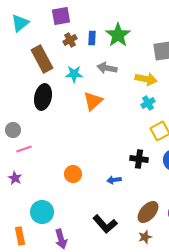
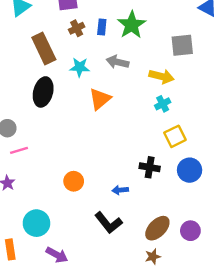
black L-shape: (105, 224) -> (108, 223), moved
purple arrow: (61, 239) -> (57, 255), turned -48

